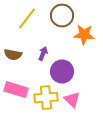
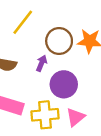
brown circle: (62, 16) -> (59, 41), moved
pink triangle: (72, 100) -> (75, 117), turned 36

